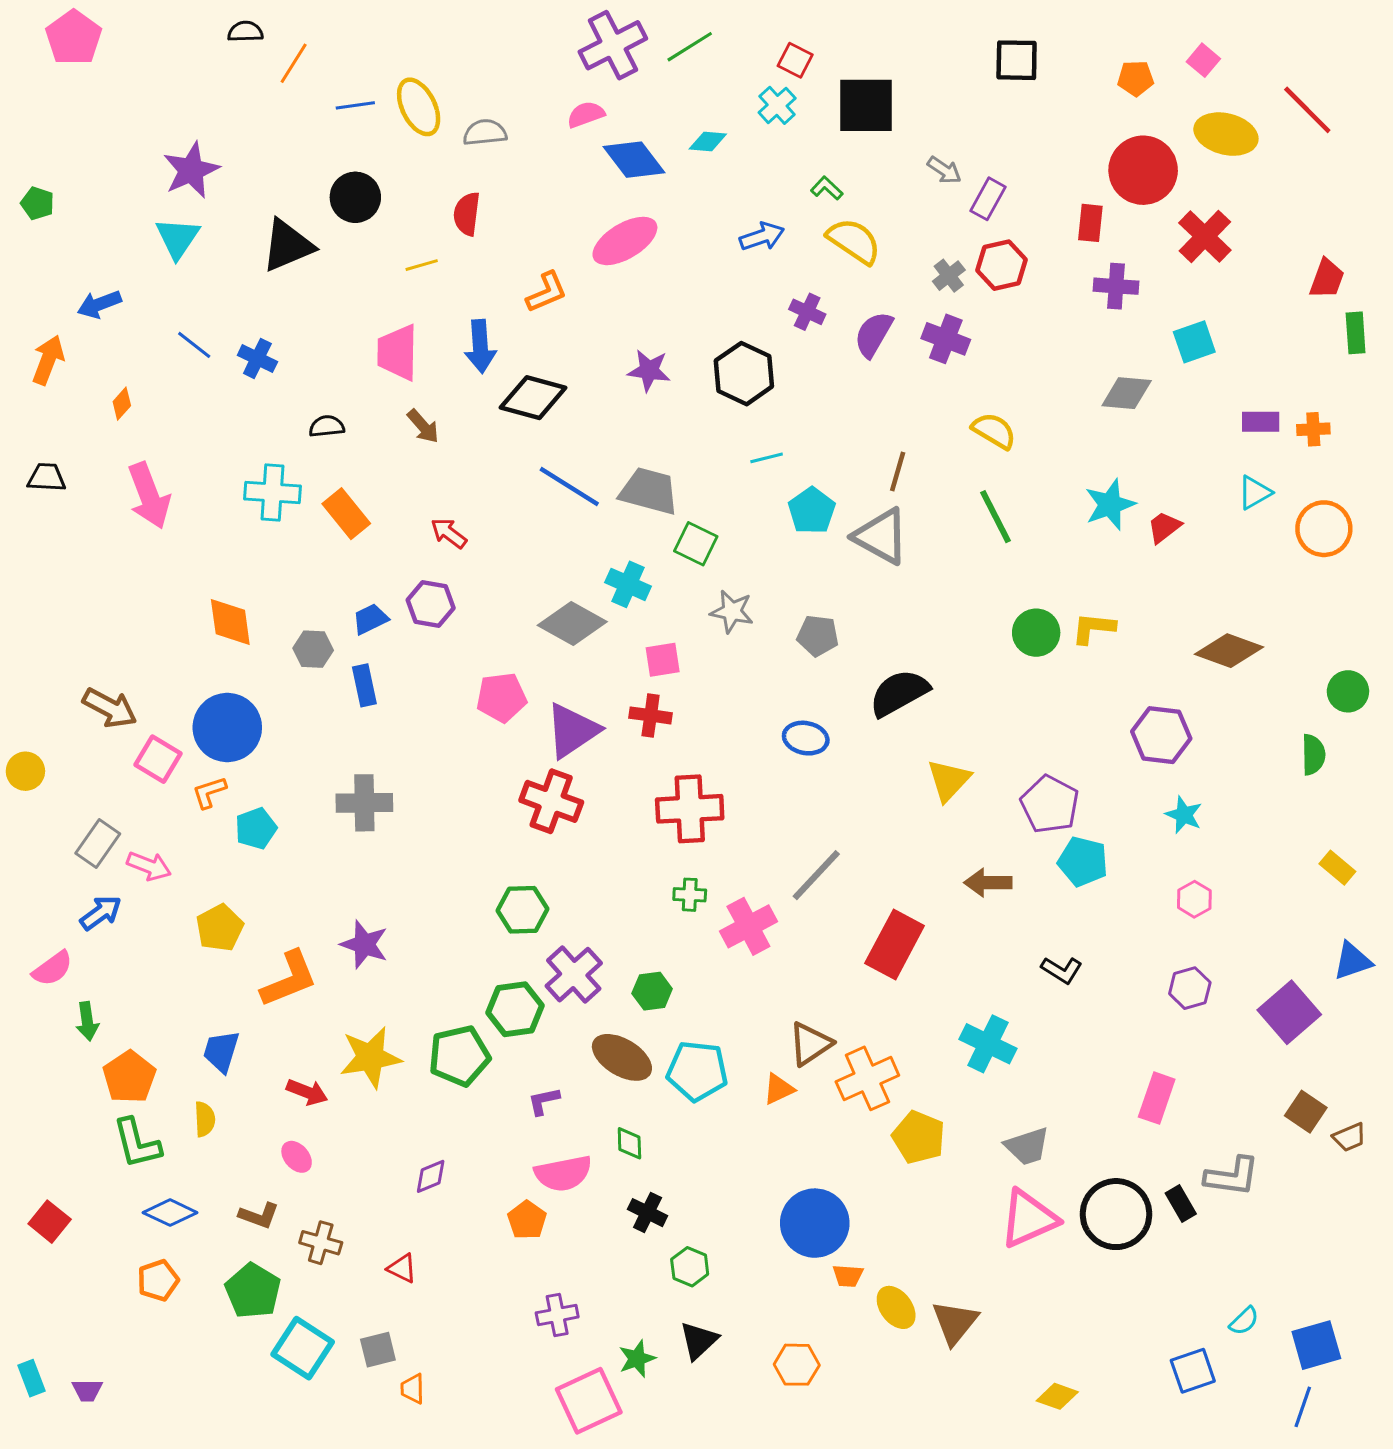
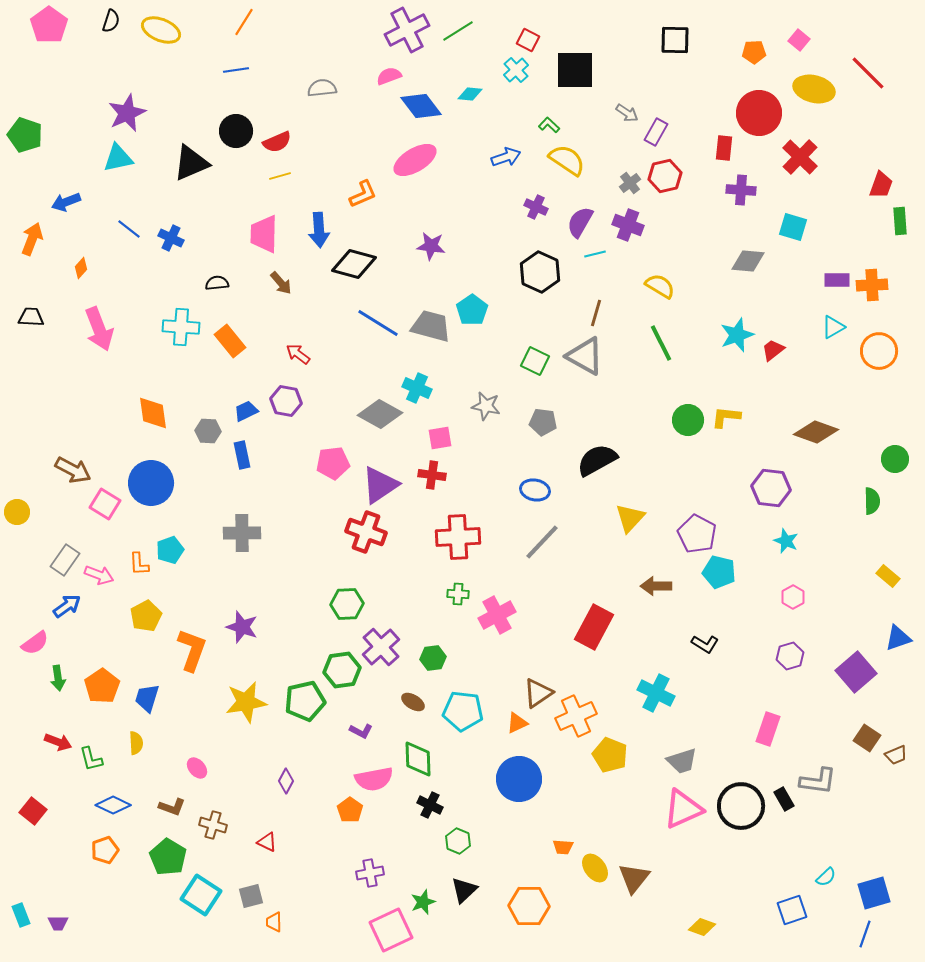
black semicircle: (245, 32) -> (111, 21), moved, turned 110
orange line: (294, 63) -> (244, 22), moved
yellow ellipse: (419, 107) -> (161, 30), moved, turned -42
green pentagon: (37, 203) -> (25, 135), size x1.6
red semicircle: (467, 214) -> (277, 142), moved, turned -120
cyan triangle: (178, 238) -> (118, 158), turned 44
cyan square: (1194, 342) -> (793, 227), turned 36
black hexagon: (744, 374) -> (540, 272), moved
orange cross: (1313, 429) -> (872, 285), size x1.4
cyan line: (767, 458) -> (595, 254), moved
cyan pentagon: (812, 511) -> (472, 310), moved
green square: (696, 544) -> (535, 361), moved
orange L-shape: (209, 792) -> (139, 564), moved, turned -75
gray line: (816, 875) -> (542, 542), moved
orange L-shape: (289, 979) -> (192, 650), turned -48
brown ellipse: (622, 1057) -> (413, 702), size x0.6
orange pentagon: (129, 1077) -> (102, 686), moved
red arrow: (307, 1092) -> (58, 742), moved
purple L-shape: (544, 1101) -> (361, 731), turned -140
green L-shape: (137, 1143) -> (91, 759), size x0.7
green diamond: (629, 1143) -> (418, 759), size x1.6
purple diamond: (431, 1176) -> (286, 781), turned -40
blue circle: (815, 1223) -> (519, 779), moved
orange hexagon: (797, 1365) -> (529, 906), size x1.4

